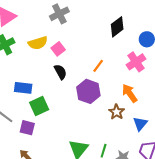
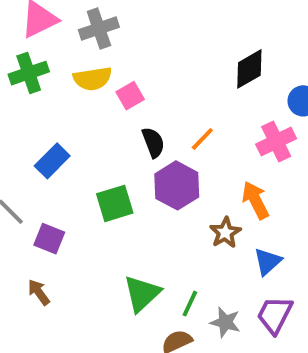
gray cross: (59, 14) -> (99, 28), moved
black semicircle: (60, 72) -> (153, 142), moved
blue rectangle: (23, 88) -> (52, 161), turned -60
green square: (39, 106) -> (115, 203), moved

